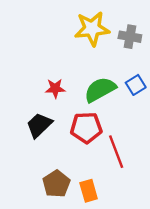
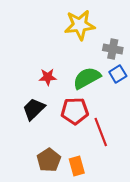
gray cross: (130, 37) -> (113, 49), moved

